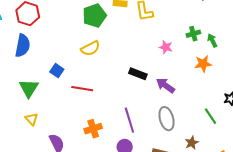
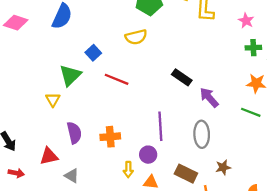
pink star: (166, 47) -> (246, 21), moved
green triangle: (29, 88) -> (70, 75), moved
green line: (211, 116) -> (251, 112), moved, turned -48
orange cross: (93, 129) -> (110, 137), moved

